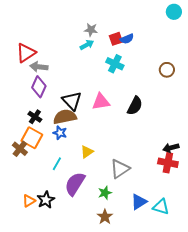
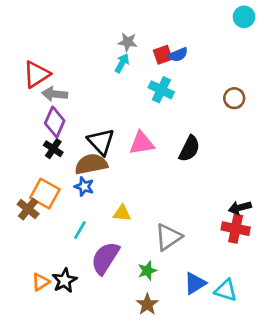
cyan arrow: (87, 45) -> (122, 63), turned -32
black cross: (35, 117) -> (53, 149), moved
yellow triangle: (87, 152) -> (122, 213), turned 40

